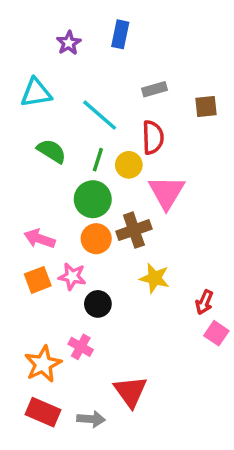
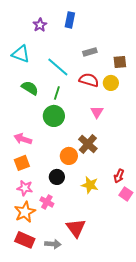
cyan triangle: (36, 93) -> (21, 54), turned 30
red semicircle: (153, 137) -> (89, 80), turned -72
yellow circle: (129, 165) -> (111, 83), moved
pink triangle: (167, 192) -> (97, 112), size x0.6
brown cross: (134, 230) -> (88, 144), moved, turned -30
orange circle: (96, 239) -> (69, 156), moved
pink star: (72, 276) -> (25, 188), moved
yellow star: (155, 278) -> (90, 185), moved

